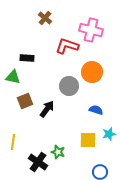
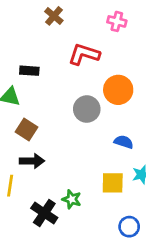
pink cross: (91, 30) -> (117, 21), moved, size x0.6
brown square: (25, 101) -> (27, 130), turned -35
black arrow: (47, 109) -> (32, 161), moved, turned 54

